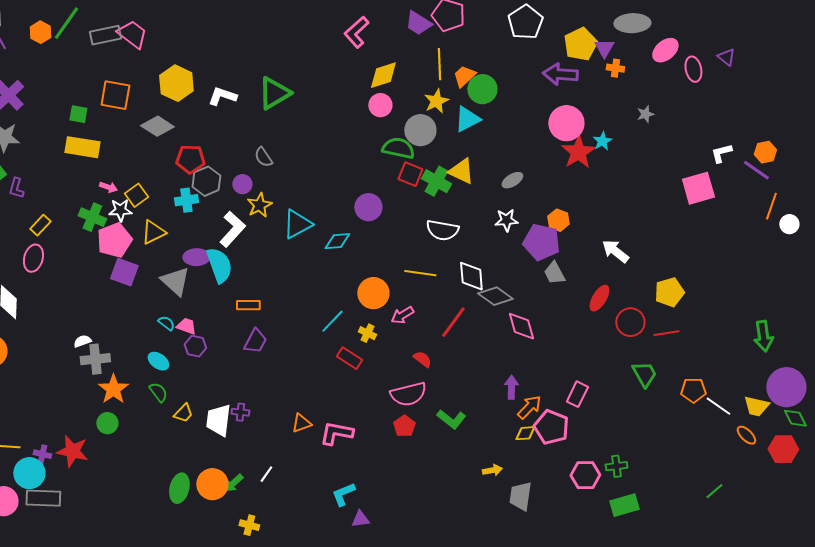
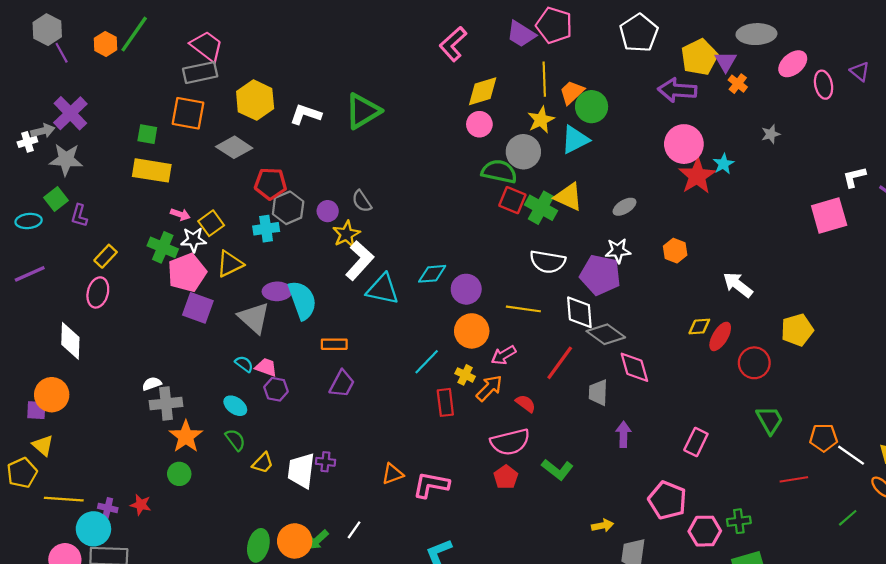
gray rectangle: (105, 35) -> (200, 73), moved
orange cross: (615, 68) -> (738, 84), turned 30
gray semicircle: (263, 157) -> (362, 201), moved
purple circle: (368, 207) -> (466, 289), moved
cyan triangle: (297, 224) -> (383, 289), moved, turned 40
white L-shape: (232, 229) -> (360, 261), moved
purple pentagon: (541, 242) -> (600, 275), moved
gray trapezoid: (554, 273) -> (598, 393), moved, turned 30
red line: (666, 333) -> (794, 479), moved
red rectangle: (349, 358) -> (445, 402), turned 50
orange arrow: (529, 407) -> (489, 388), moved
pink pentagon: (551, 427) -> (667, 500), moved
yellow diamond: (525, 433) -> (699, 327), moved
red star: (72, 451) -> (141, 505), size x0.6
green line: (714, 491) -> (848, 518), moved

